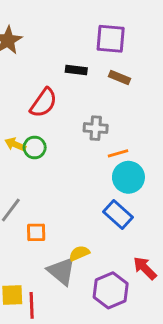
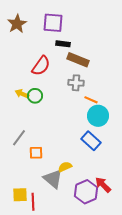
purple square: (111, 39) -> (53, 23), moved
brown rectangle: (120, 77) -> (78, 60), moved, size x1.5
orange line: (118, 153) -> (91, 100), turned 40
red arrow: (145, 268) -> (103, 185), moved

